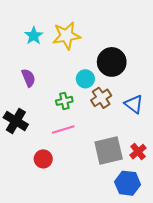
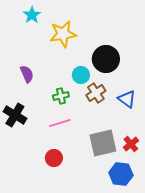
cyan star: (34, 36) -> (32, 15), moved
red circle: (43, 159) -> (54, 158), moved

